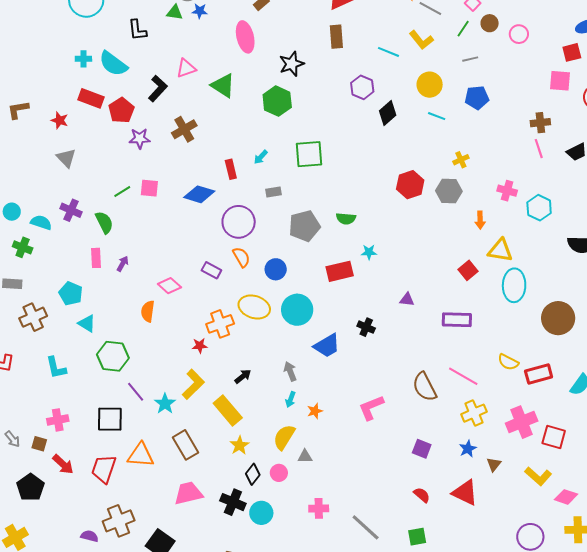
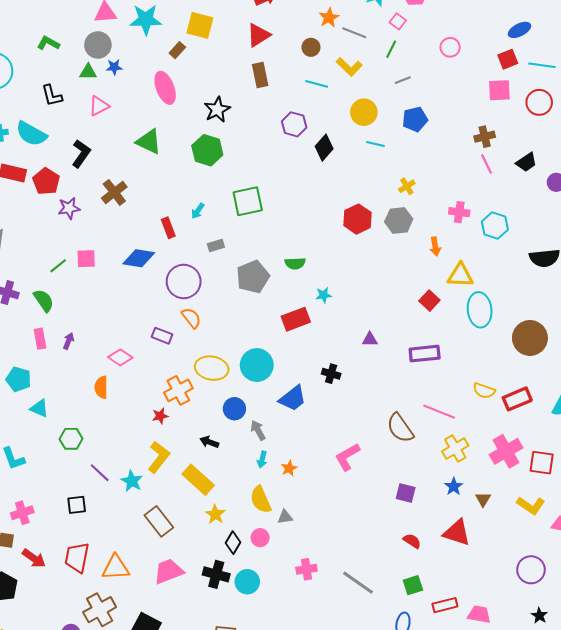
brown circle: (490, 23) -> (311, 47), moved
pink triangle: (186, 68) -> (99, 106), moved
blue circle: (276, 269) -> (234, 409), moved
green hexagon: (113, 356) -> (71, 439), size x0.7
black arrow: (243, 376) -> (209, 442), turned -114
black square: (110, 419) -> (77, 505), size x0.7
yellow semicircle: (284, 437) -> (261, 500), turned -48
orange triangle: (141, 455) -> (116, 568), moved

